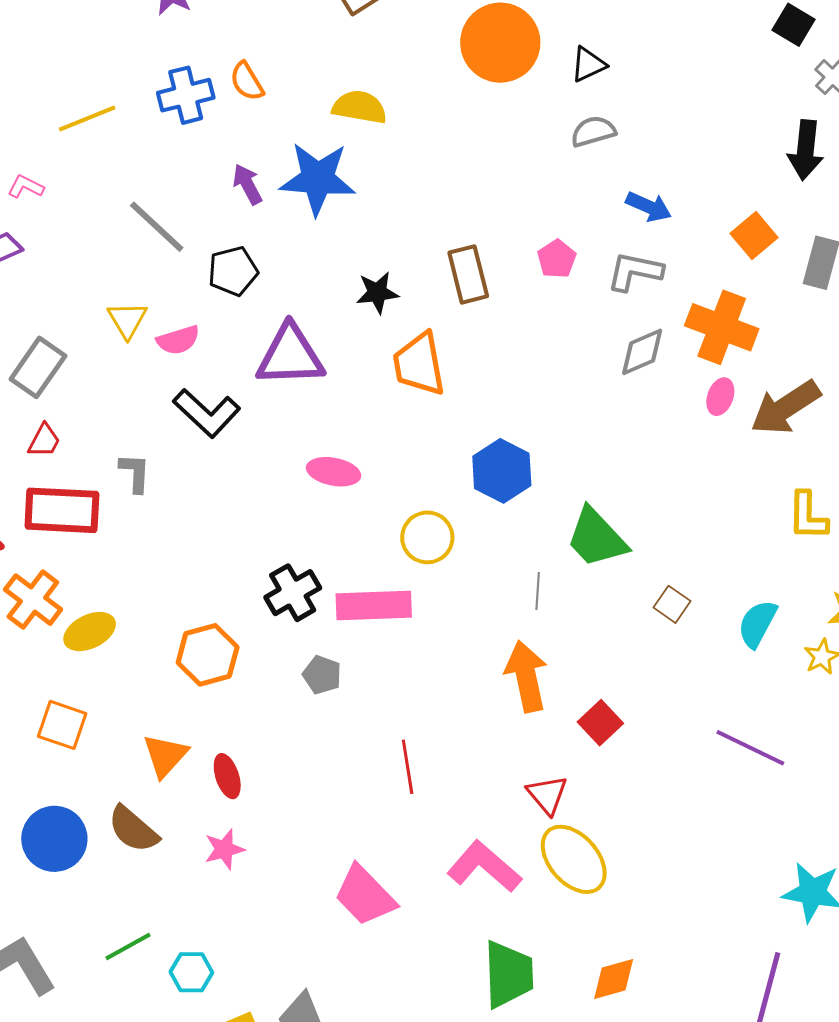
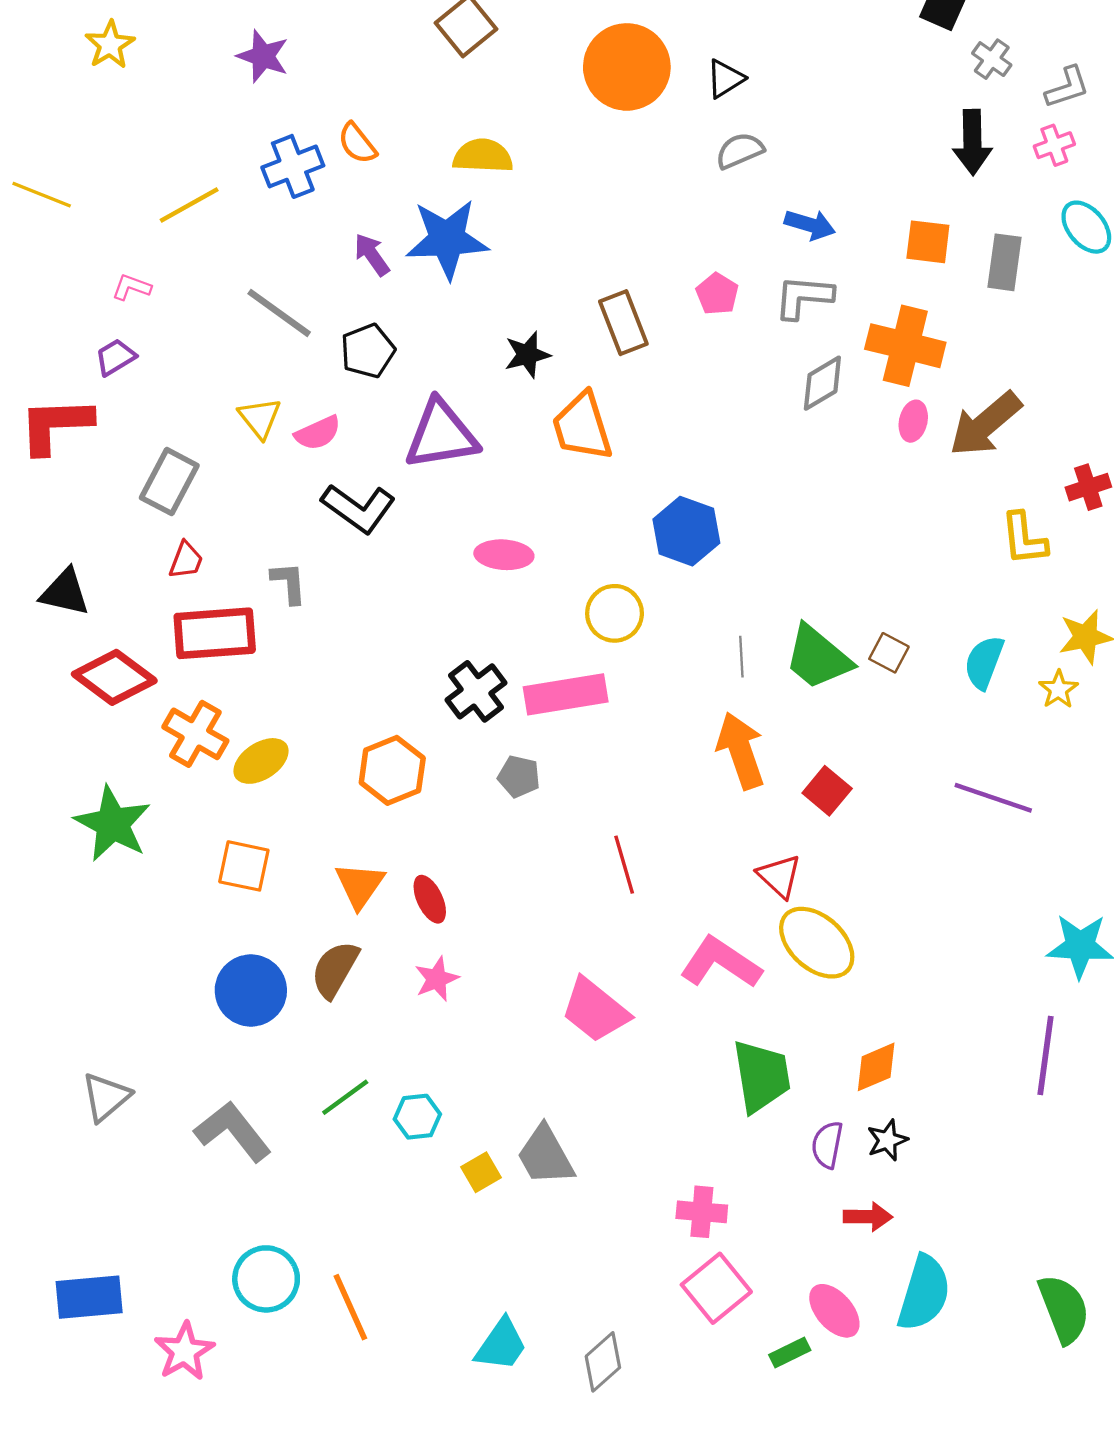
orange square: (754, 235) -> (928, 242), turned -36
green trapezoid: (596, 538) -> (818, 657), moved
brown semicircle: (133, 829) -> (335, 969), turned 86

